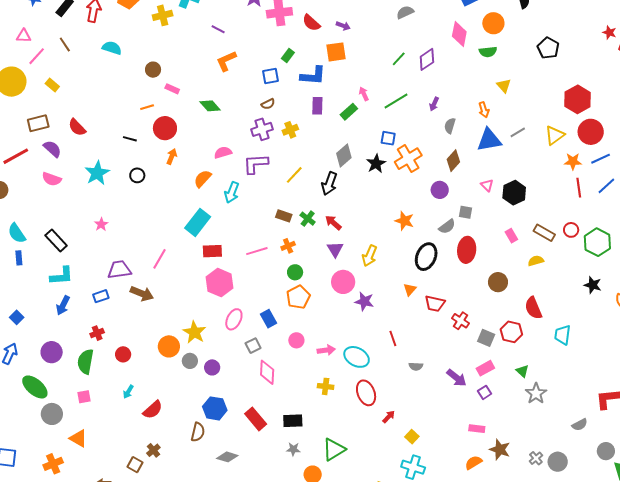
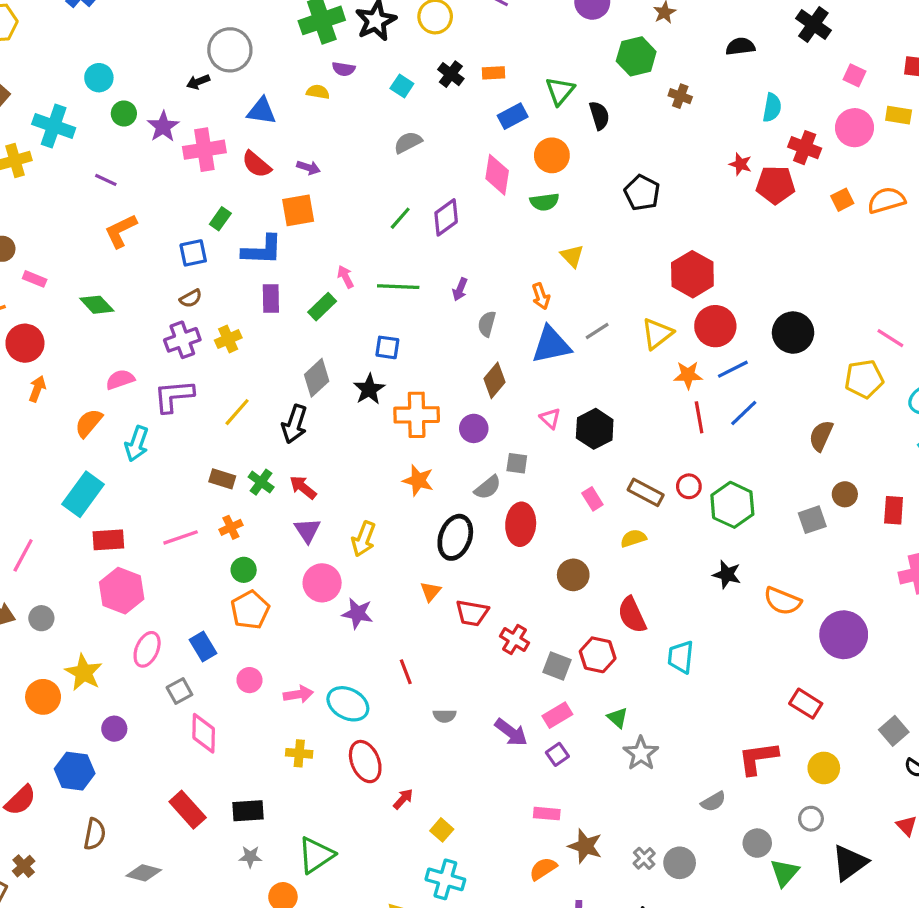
green line: (396, 101) -> (398, 287), turned 35
orange cross: (408, 159) -> (417, 415), moved, turned 32
gray circle: (190, 361) -> (41, 618), moved
blue hexagon: (215, 408) -> (75, 771), moved

